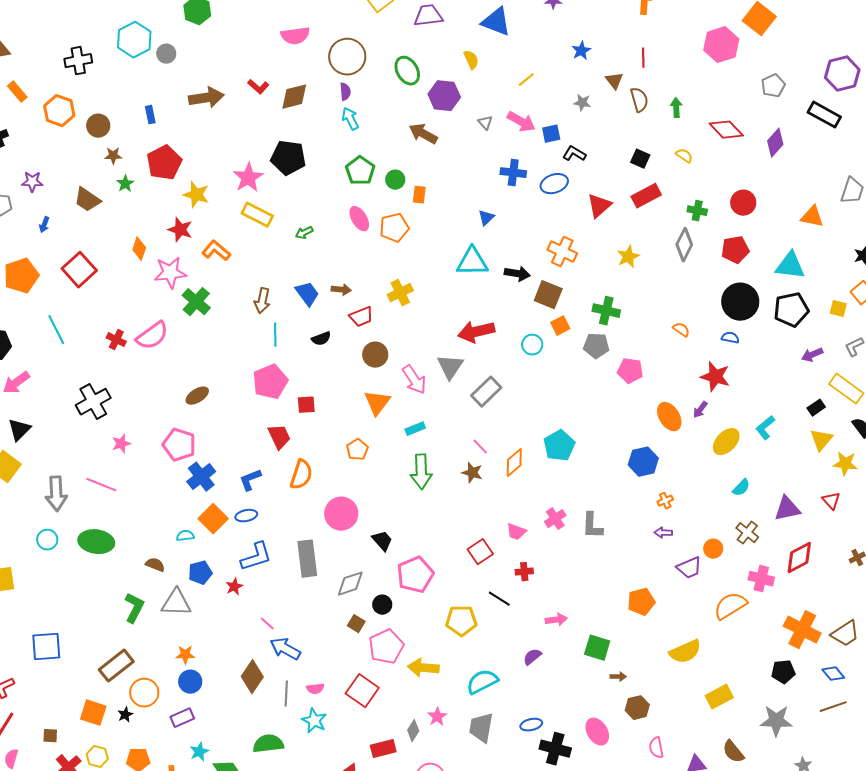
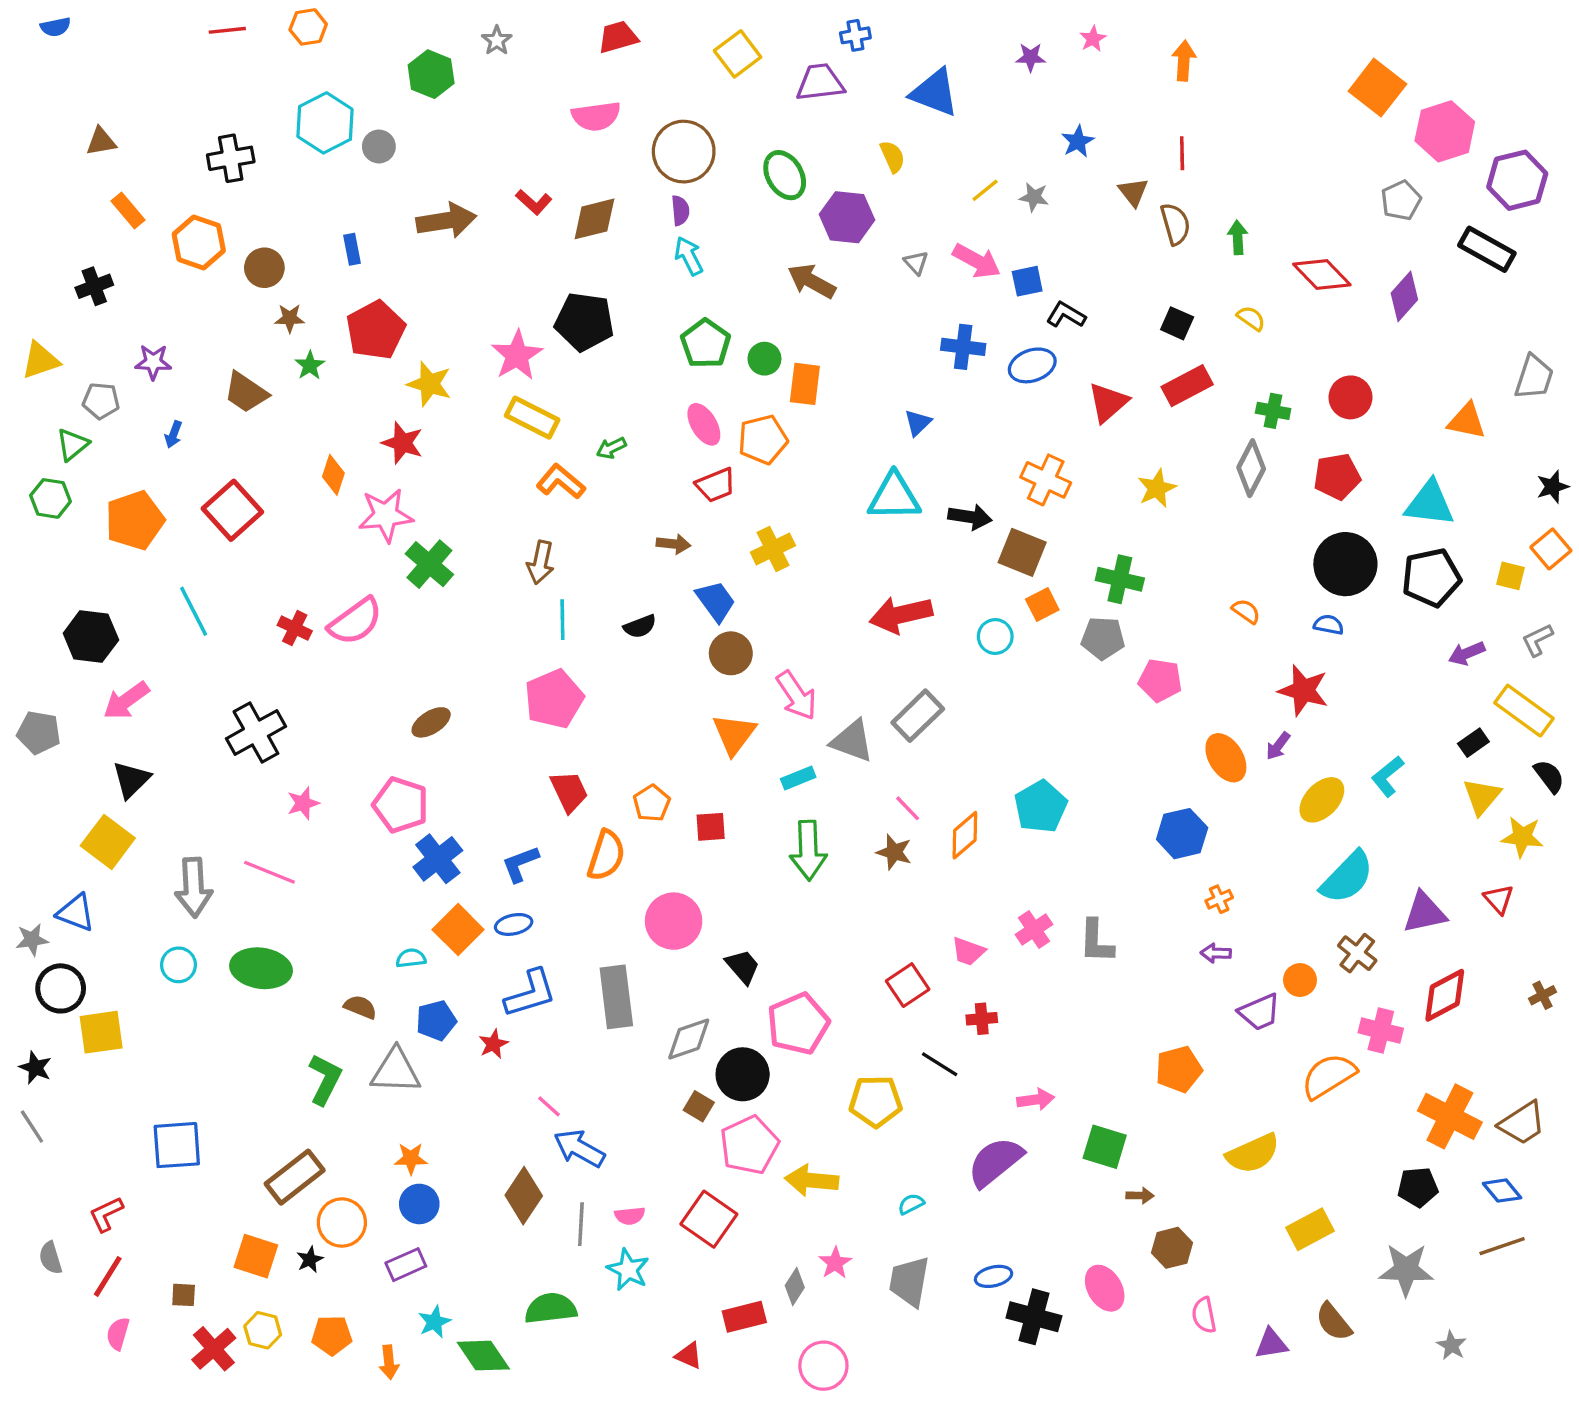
pink hexagon: (721, 45) -> (1445, 131), moved
gray star: (582, 103) -> (1034, 197), moved
orange rectangle: (419, 195) -> (805, 384), size x1.4
orange L-shape: (216, 251) -> (561, 482), moved
blue trapezoid: (307, 294) -> (716, 601), moved
red trapezoid: (361, 317) -> (716, 485), moved
gray triangle: (450, 367) -> (852, 741), moved, turned -44
red square: (306, 405) -> (711, 827), moved
orange pentagon: (357, 450) -> (652, 803), moved
cyan semicircle: (741, 488) -> (1347, 877), size x1.8
black circle: (382, 605) -> (743, 1074), size x1.6
purple semicircle: (532, 657) -> (995, 1162), size x1.8
cyan semicircle: (482, 682) -> (911, 1204), size x0.5

